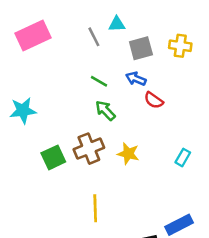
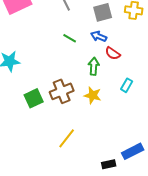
green arrow: (105, 110) -> (94, 66), moved, turned 48
cyan rectangle: (183, 157) -> (127, 85), moved
yellow line: (95, 208) -> (67, 138), turned 40

